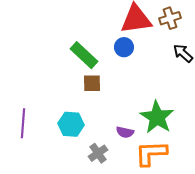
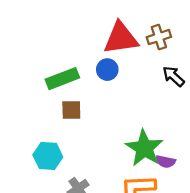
green rectangle: (84, 55) -> (62, 79), turned -64
purple semicircle: (125, 132) -> (166, 162), moved

